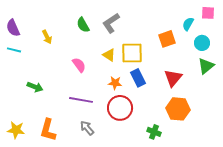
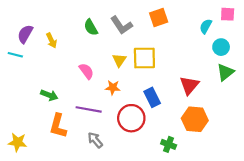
gray L-shape: (111, 23) -> (121, 25), turned -90
purple semicircle: (13, 28) -> (25, 34), moved, turned 54
orange square: (167, 39) -> (159, 18), moved
yellow triangle: (109, 55) -> (119, 60), turned 32
blue rectangle: (138, 78) -> (152, 97), moved
orange star: (115, 83) -> (113, 88), moved
green arrow: (35, 87) -> (49, 95), moved
orange L-shape: (48, 130) -> (58, 126), moved

